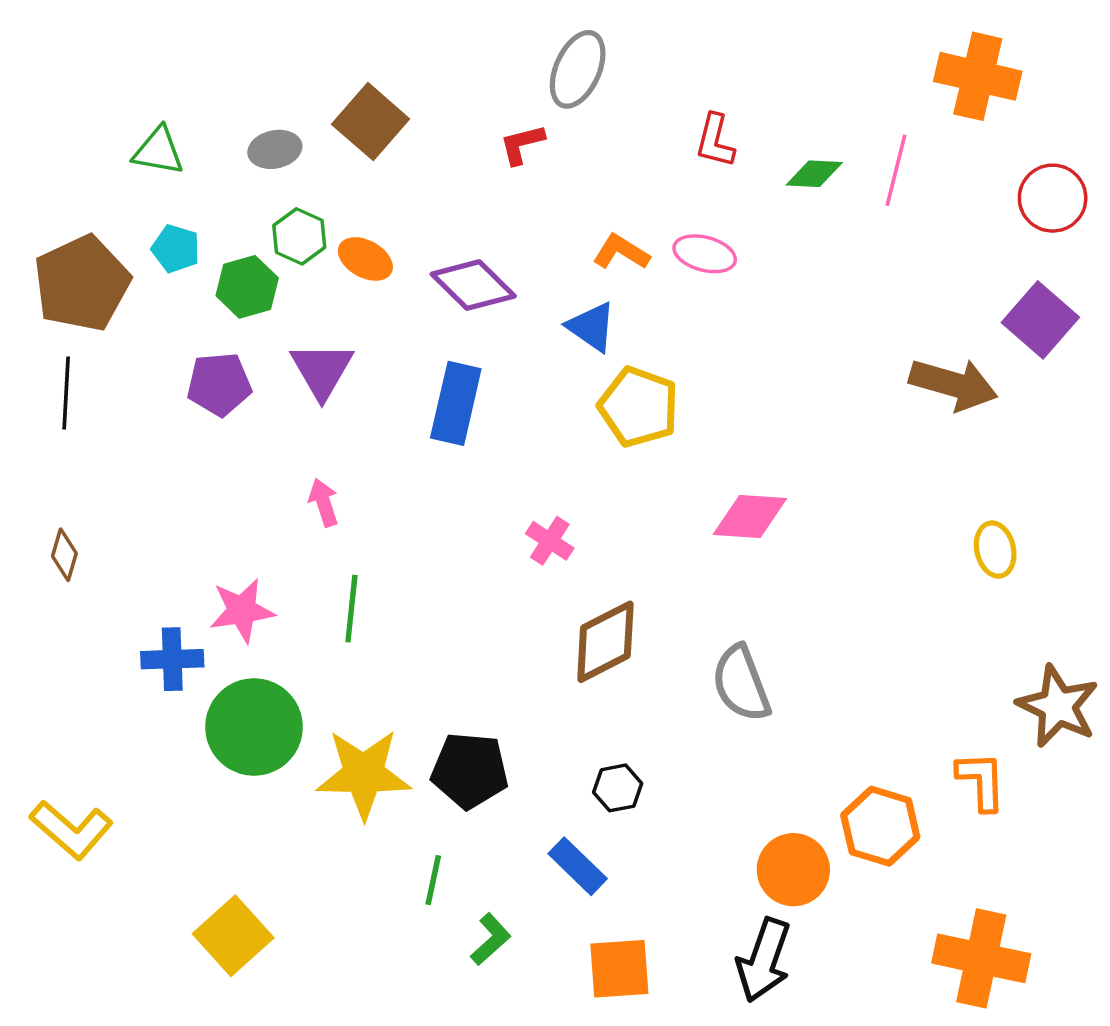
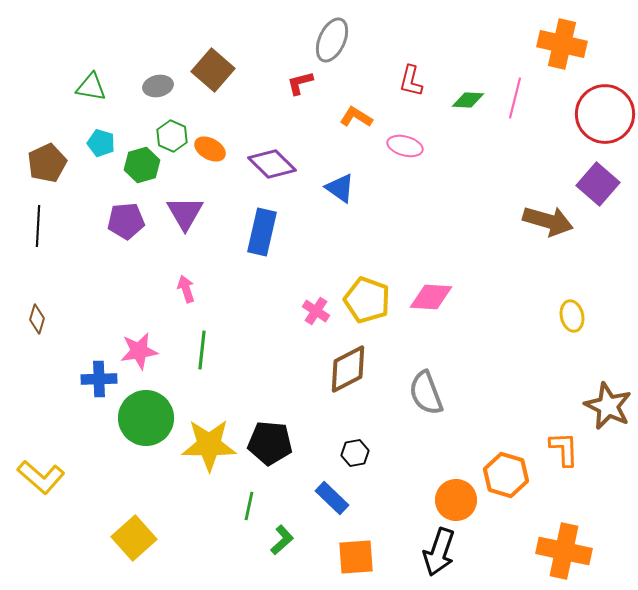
red circle: (1053, 198) -> (605, 114), size x1.5
orange L-shape: (621, 252) -> (356, 117), moved
brown pentagon: (82, 283) -> (47, 163), size x0.7
yellow pentagon: (639, 407) -> (367, 300), moved

